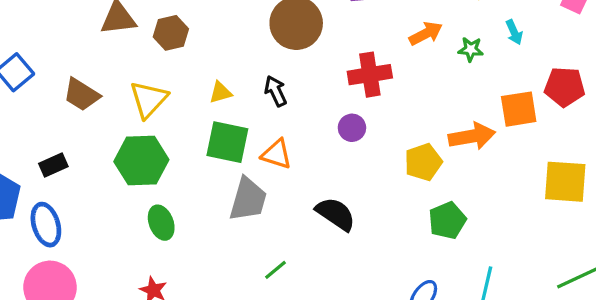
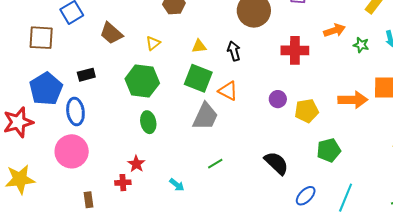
yellow triangle: (149, 99) -> (153, 43), size x0.6
purple circle: (352, 128) -> (278, 99), moved
yellow pentagon: (423, 162) -> (307, 111), moved
black semicircle: (336, 214) -> (276, 163), moved

